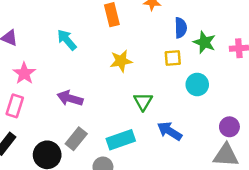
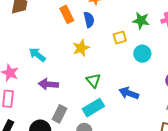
blue semicircle: (181, 28) -> (89, 20), moved
cyan arrow: (67, 40) -> (37, 55), moved
green triangle: (143, 102) -> (93, 81), moved

